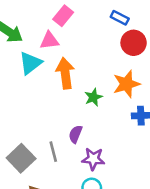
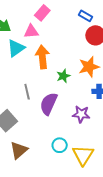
purple semicircle: (75, 134) -> (49, 104), size x1.6
gray line: (53, 152) -> (27, 92), moved
purple star: (93, 159) -> (81, 114), moved

